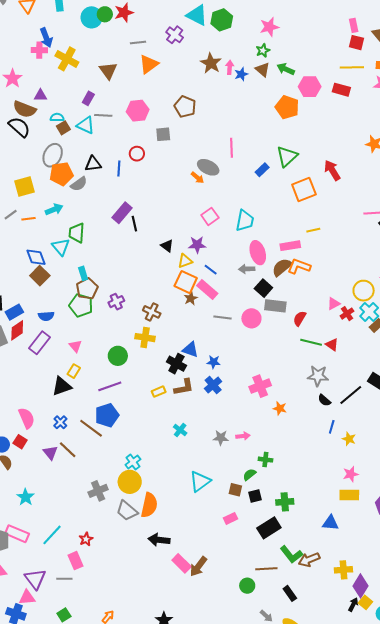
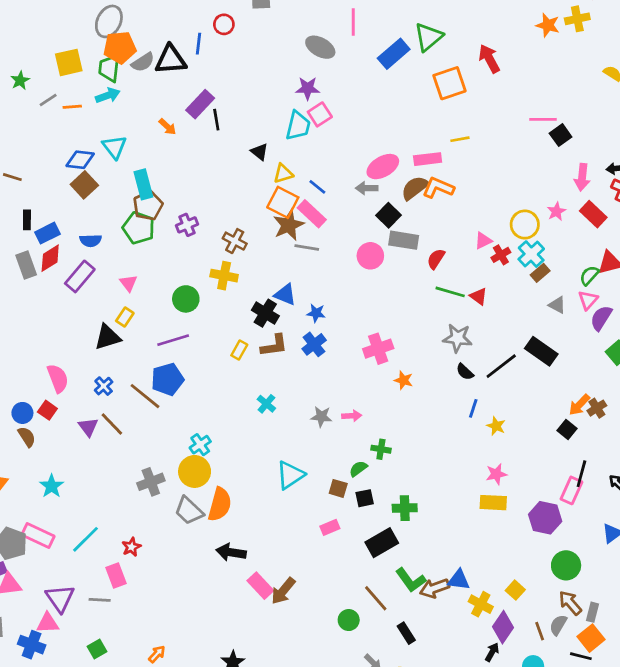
black triangle: (93, 164) -> (171, 60), moved, size x1.4
blue rectangle: (262, 170) -> (394, 54), size x1.6
orange arrow: (197, 178) -> (167, 127), moved
cyan trapezoid: (245, 221) -> (298, 126), moved
green trapezoid: (77, 233) -> (109, 68), moved
purple star: (197, 245) -> (308, 88), moved
pink ellipse: (258, 253) -> (383, 167), turned 75
blue diamond: (36, 257) -> (80, 160), turned -65
cyan rectangle: (83, 273) -> (143, 184), size x1.5
brown star: (191, 298) -> (289, 225), size x1.6
gray line: (222, 317) -> (307, 248), moved
yellow rectangle: (159, 392) -> (239, 350), turned -40
blue triangle: (330, 523) -> (459, 580), moved
brown line: (266, 569) -> (376, 598), turned 50
yellow cross: (343, 570) -> (481, 604), turned 30
yellow square: (365, 602) -> (515, 590), moved

